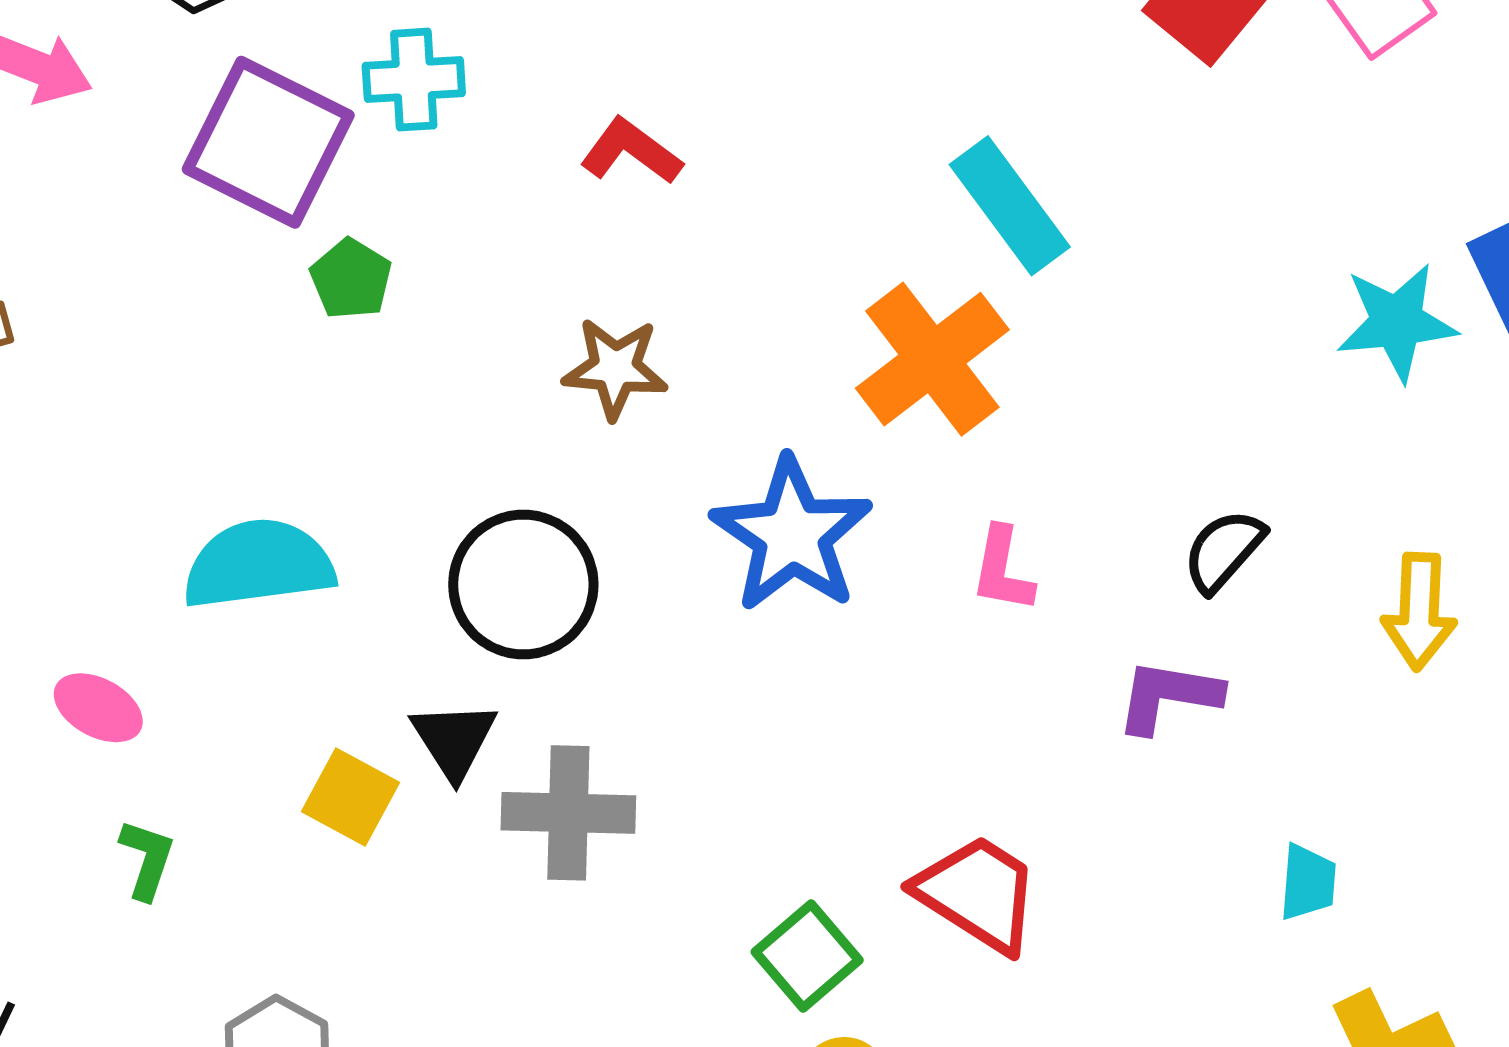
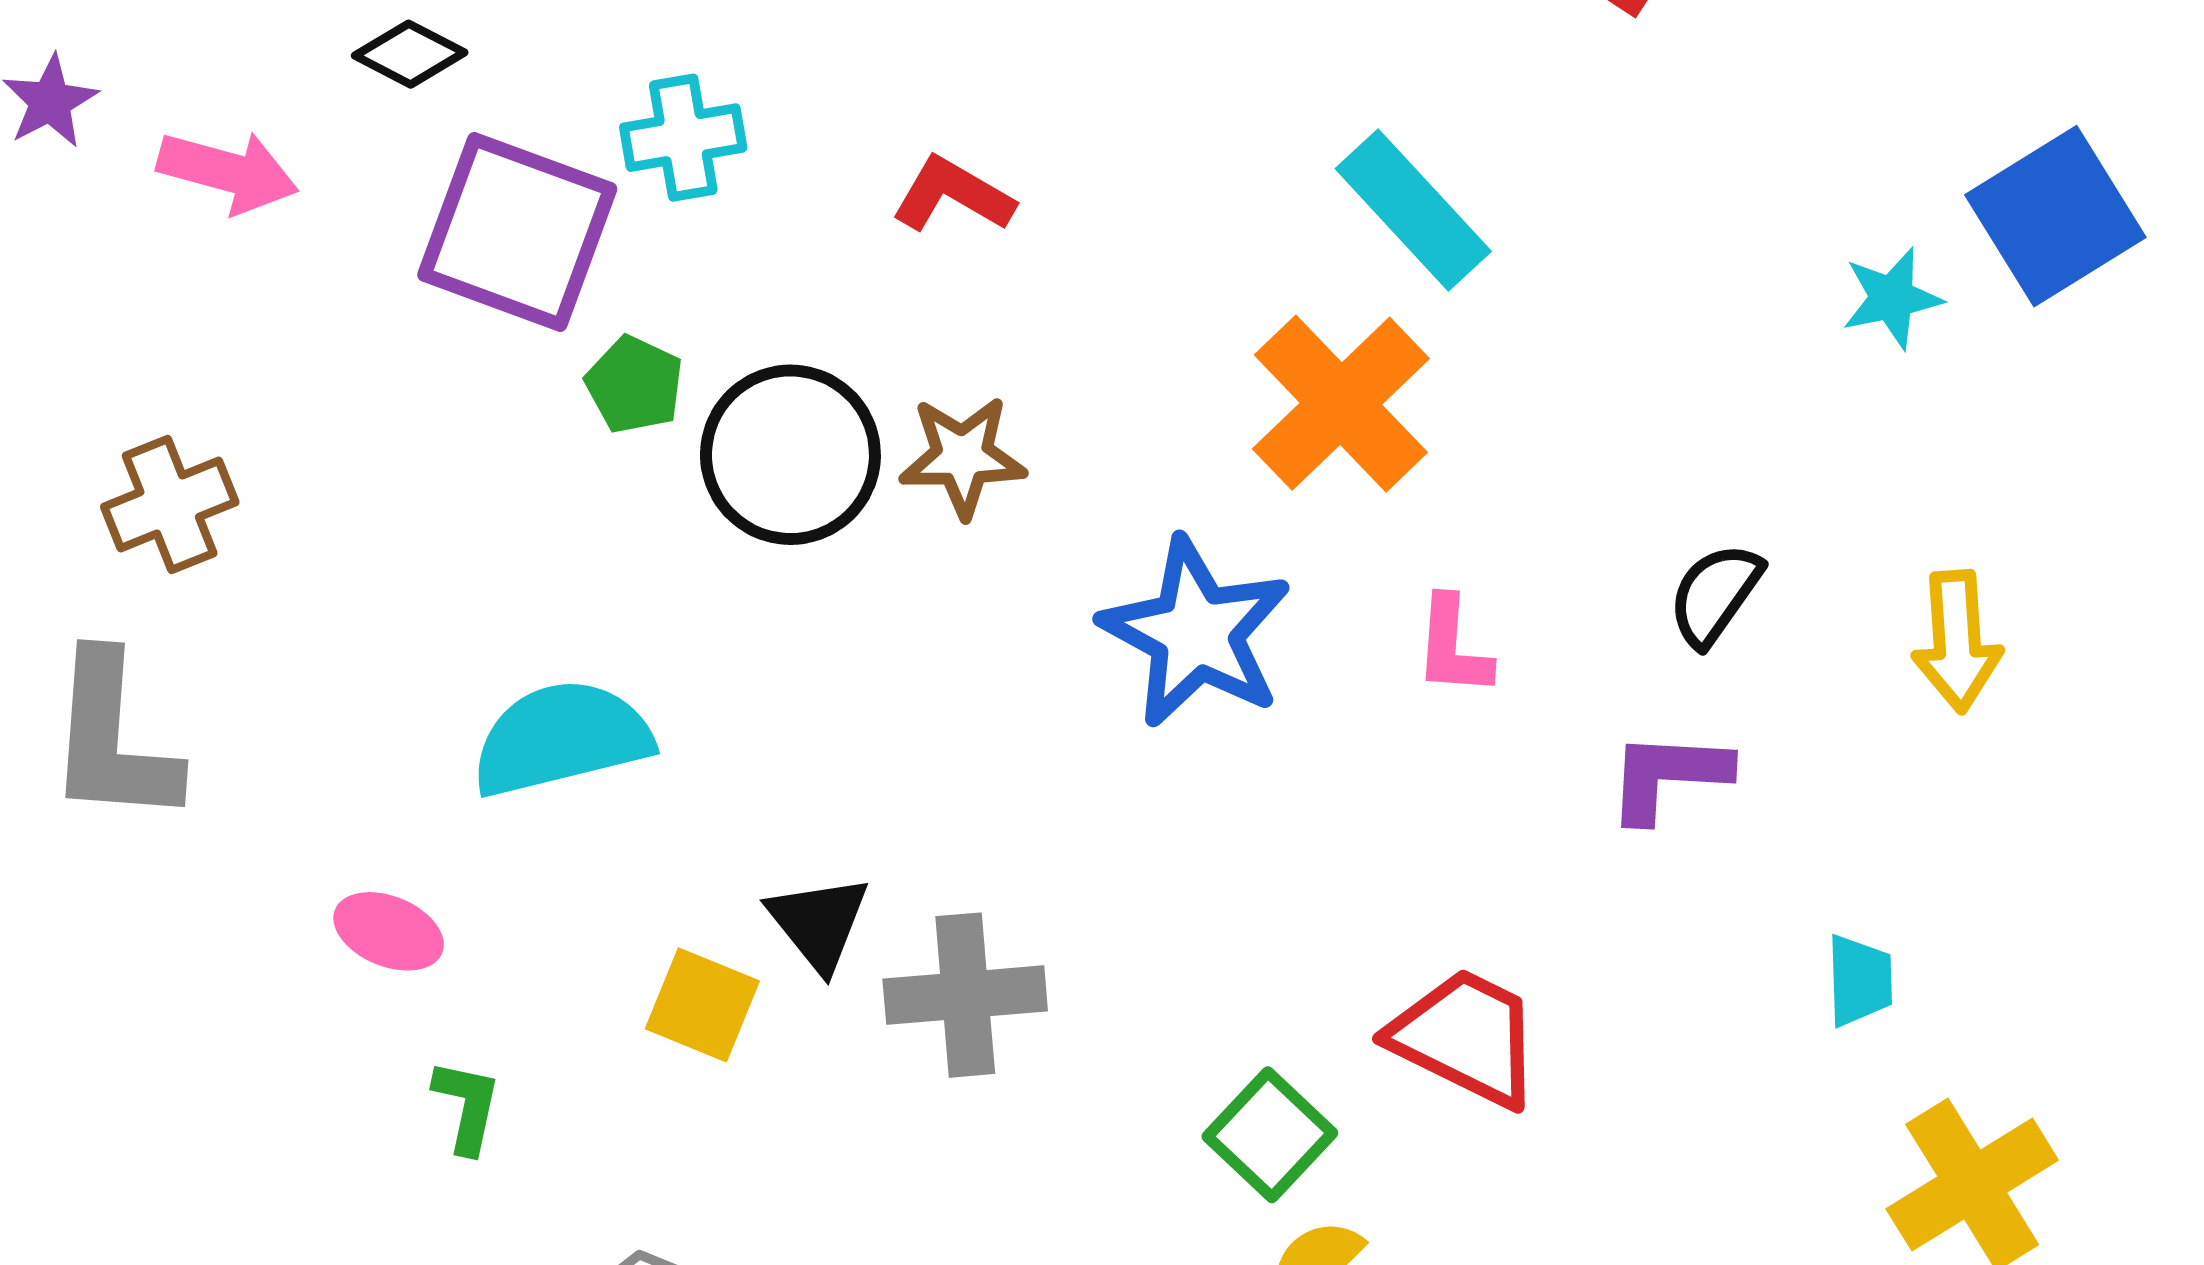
cyan star: (1397, 322) -> (1892, 298), size x0.7
black circle: (523, 584) -> (790, 455), moved

